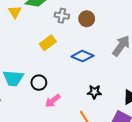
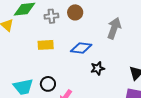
yellow rectangle: (48, 43) -> (46, 45), turned 49
black star: (94, 92) -> (98, 68), moved

